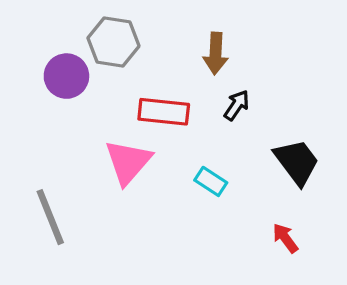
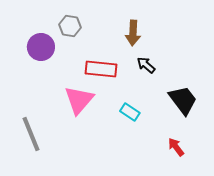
gray hexagon: (113, 42) -> (70, 26), size x0.7
black arrow: (237, 105) -> (146, 65), turned -84

